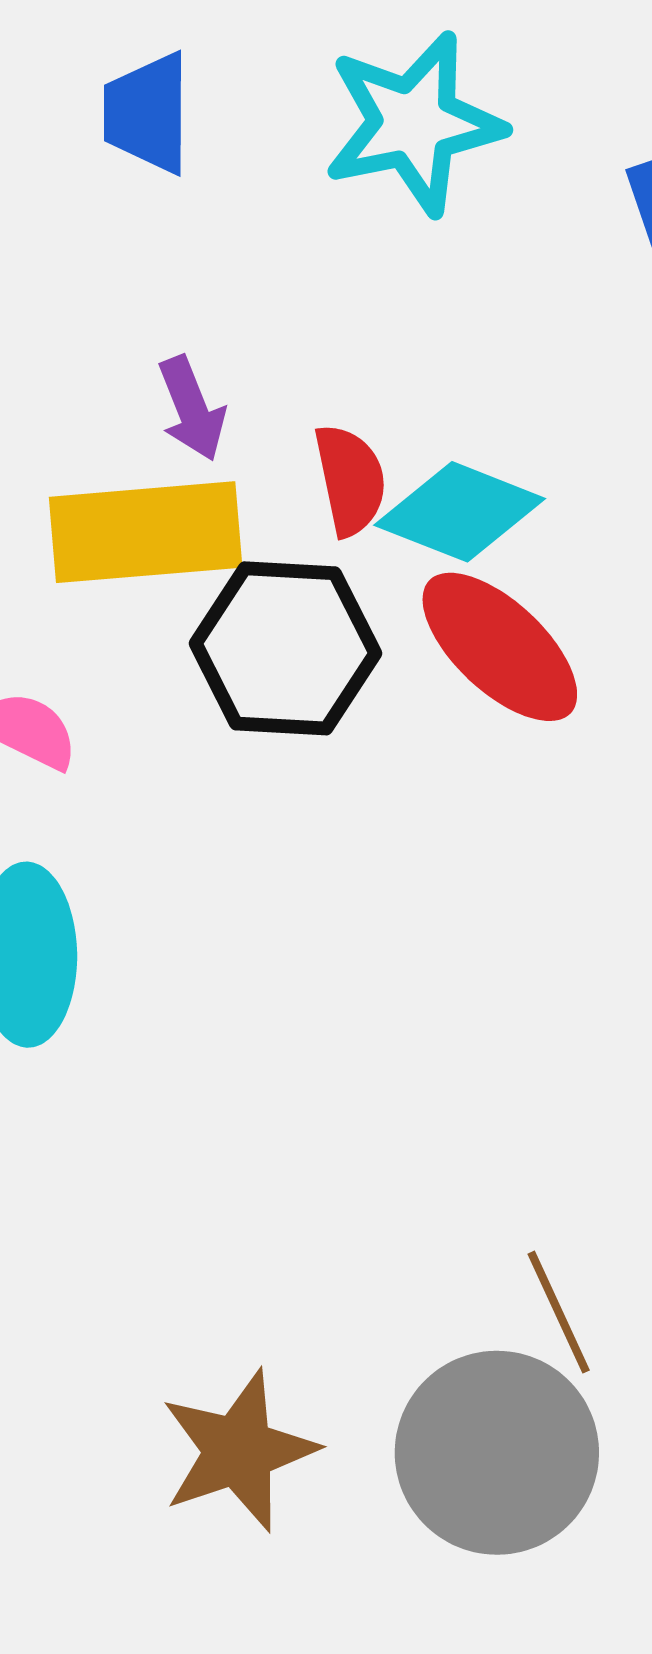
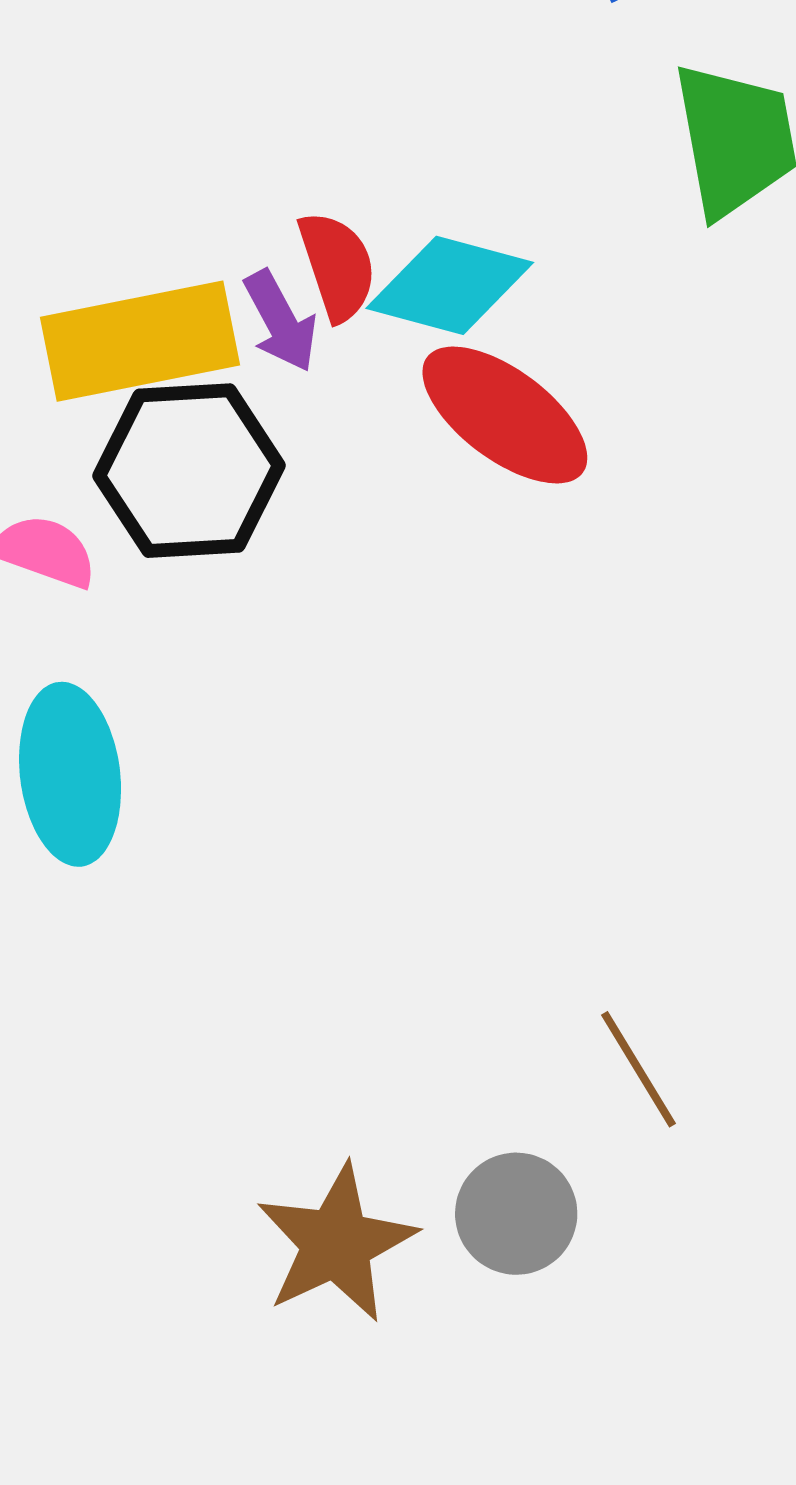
purple arrow: (192, 409) -> (281, 321), moved
black hexagon: (285, 648) -> (189, 471), moved
gray circle: (497, 1453) -> (516, 1214), moved, size x0.6

